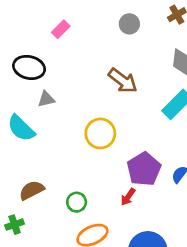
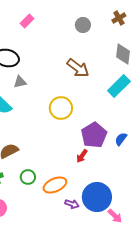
pink rectangle: (61, 29) -> (27, 21), moved
green circle: (77, 202) -> (28, 177), moved

